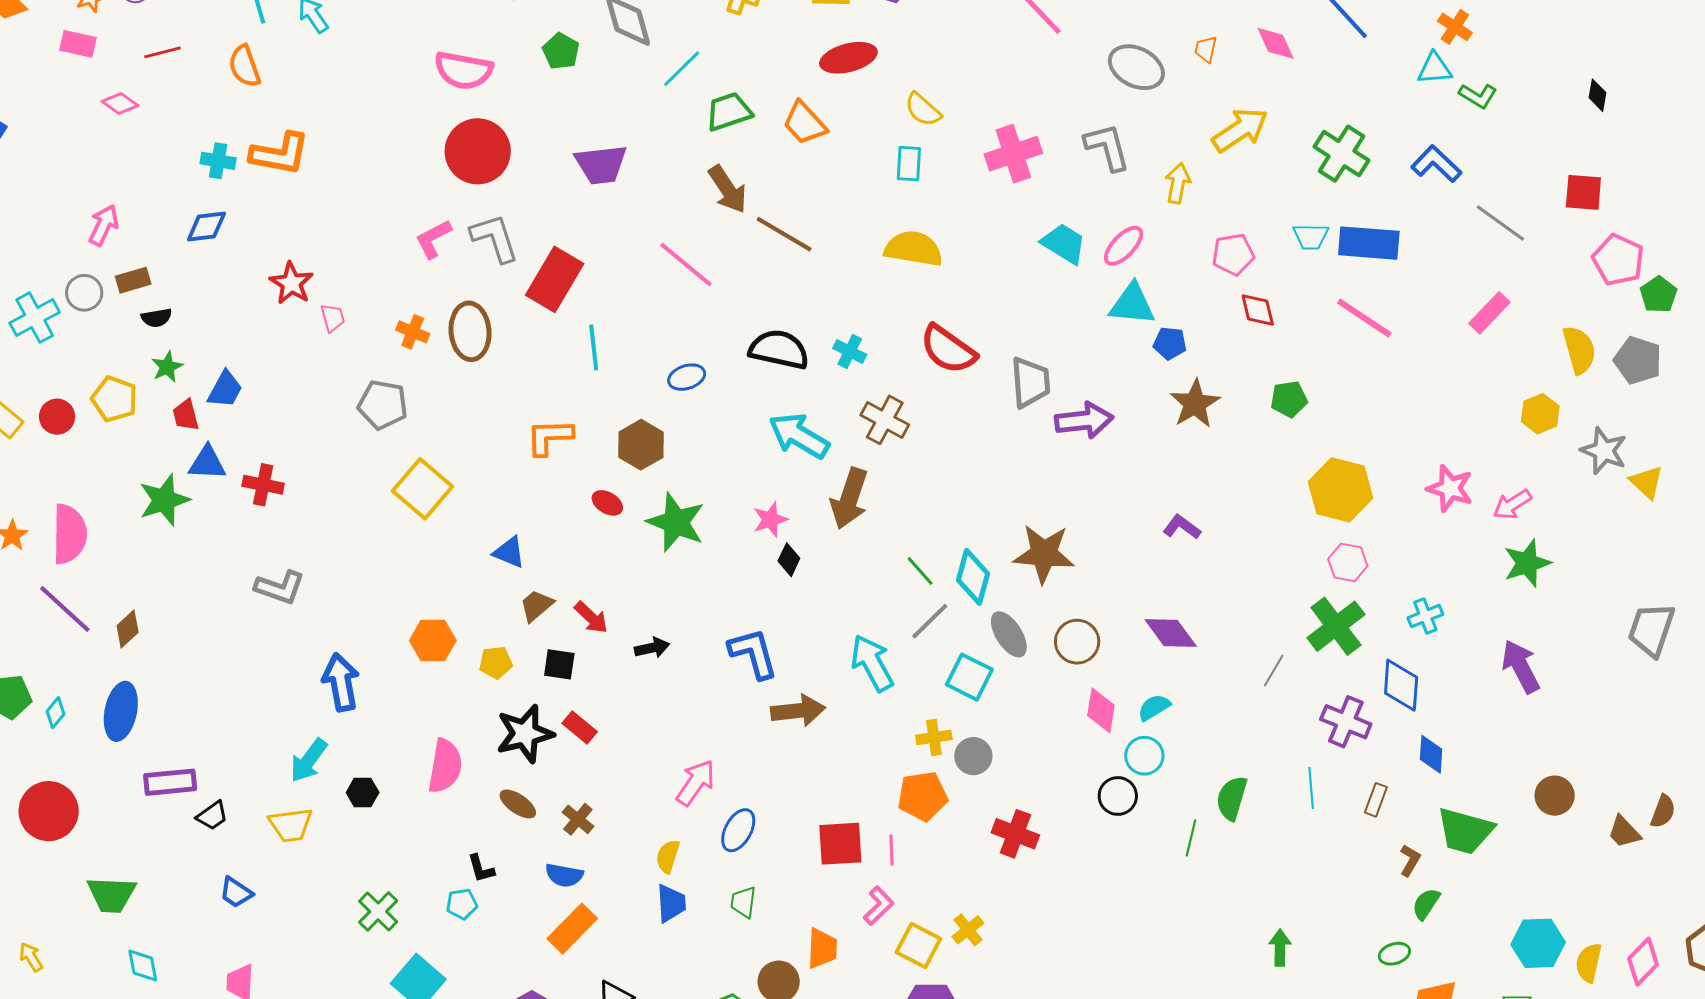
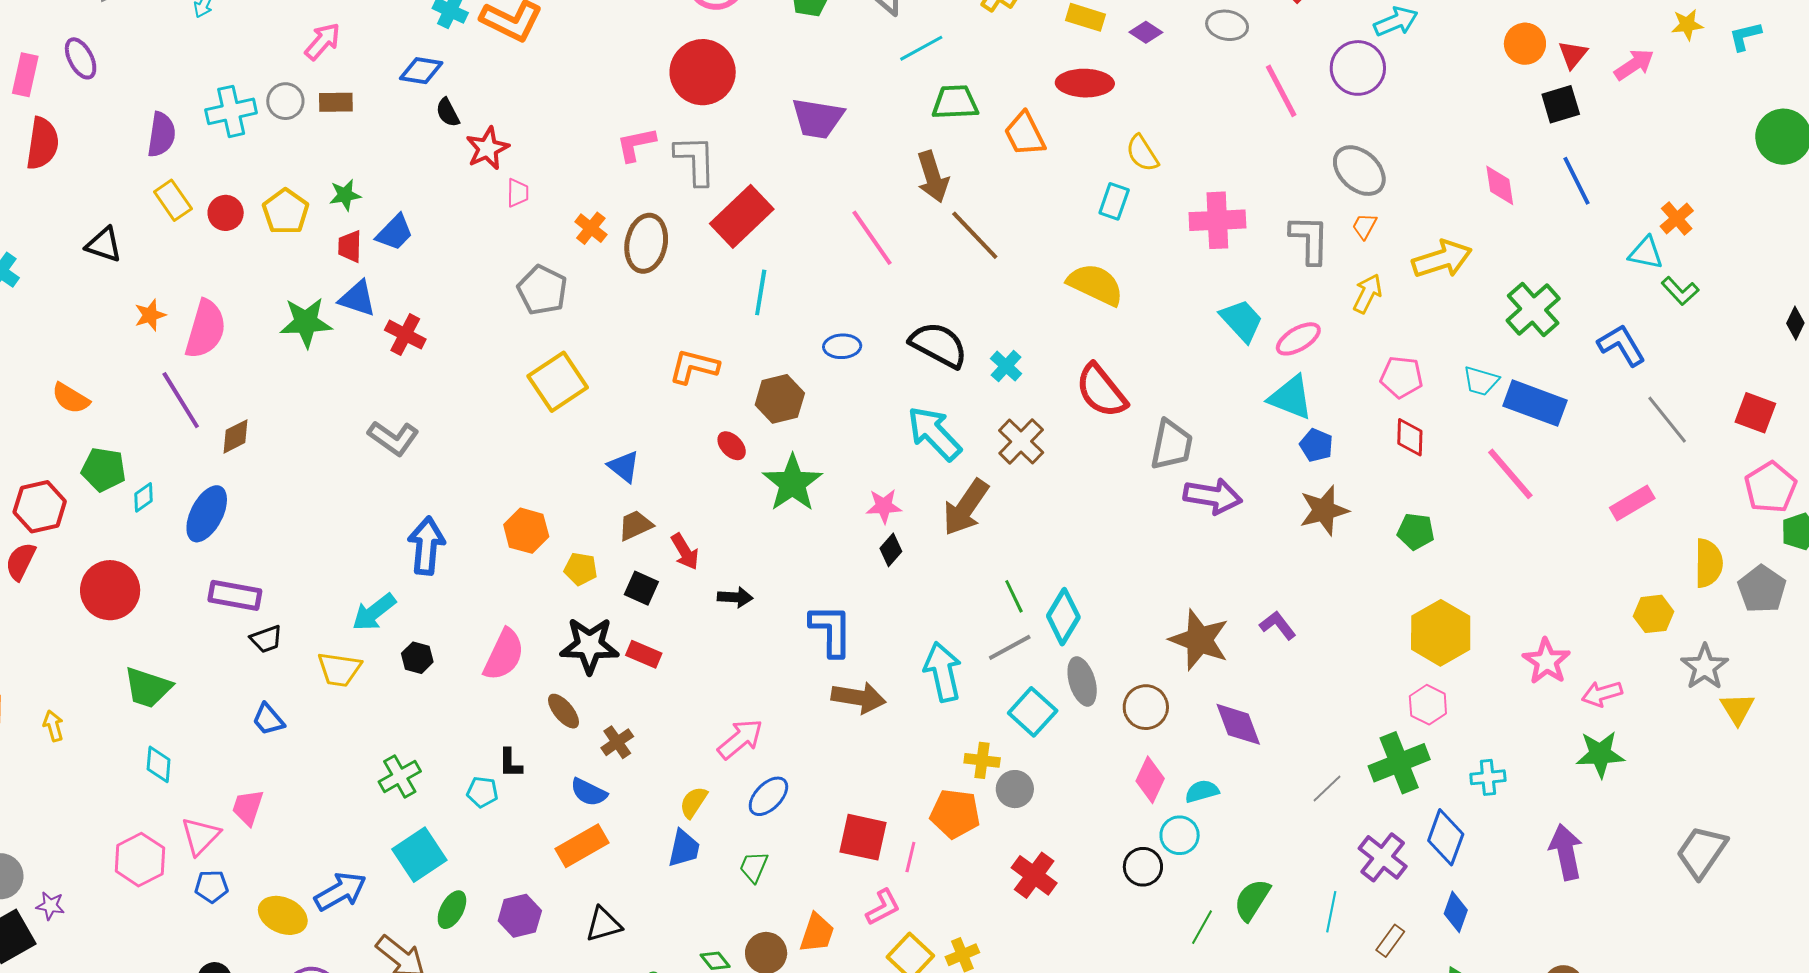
orange trapezoid: (1206, 49) -> (1364, 226), moved
black semicircle: (156, 318) -> (448, 112), moved, turned 56
brown star: (1044, 554) -> (1199, 640), moved
red rectangle: (580, 727) -> (644, 654), turned -32

